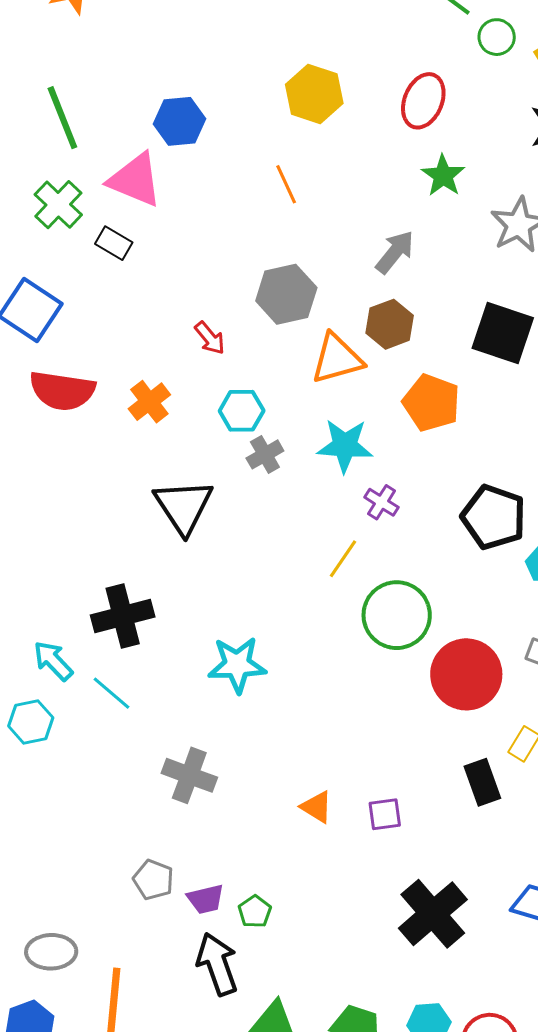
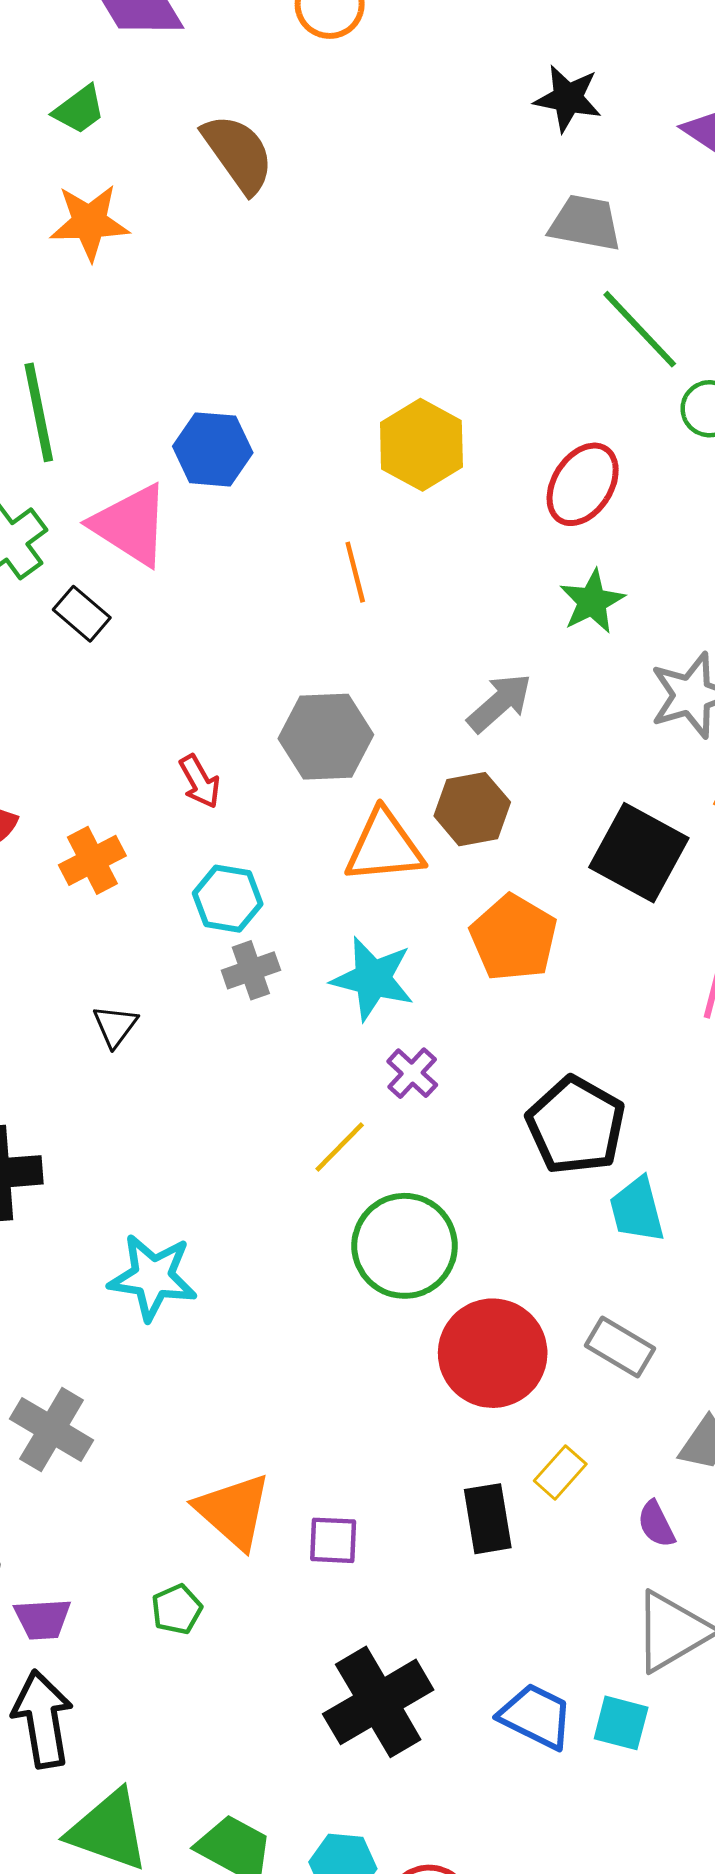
black triangle: (184, 506) -> (115, 1026), size x0.5
orange triangle: (317, 807) -> (233, 1511), size x1.6
green pentagon: (255, 912) -> (177, 1609), moved

